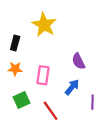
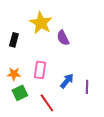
purple semicircle: (78, 61) -> (63, 38), moved
orange star: (15, 69) -> (14, 74), moved
purple line: (92, 102) -> (87, 87), moved

